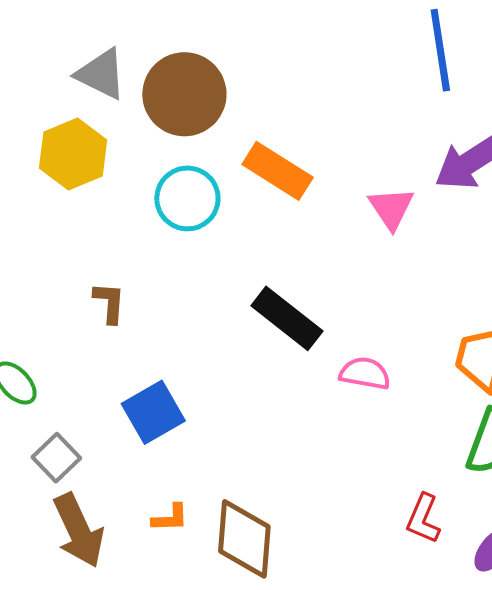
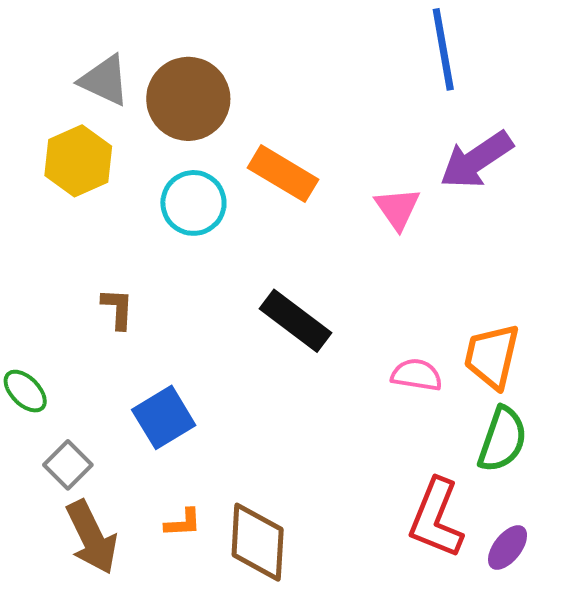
pink semicircle: (365, 373) -> (417, 375), moved
red L-shape: (423, 519) -> (436, 518), size x1.6

